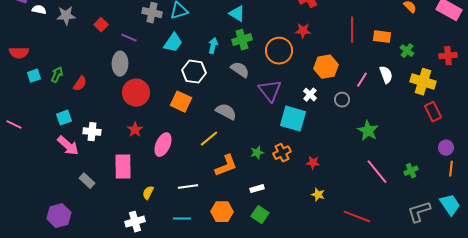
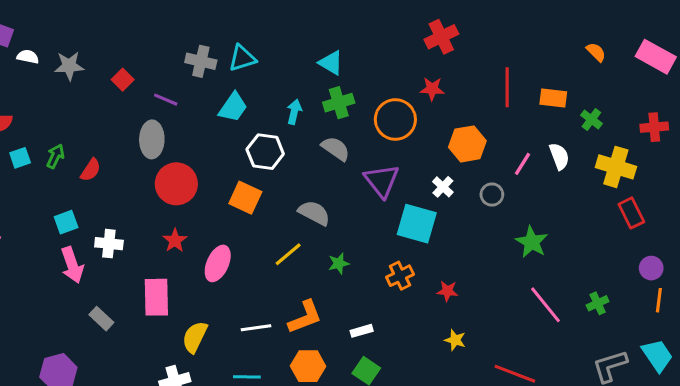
pink arrow: (68, 146) -> (72, 265), turned 30
green star: (257, 153) -> (339, 263), moved
orange L-shape: (226, 166) -> (305, 317), moved
yellow semicircle: (148, 193) -> (195, 337), size x1.5

